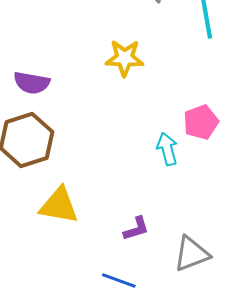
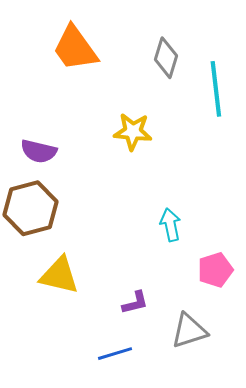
pink pentagon: (201, 122) -> (215, 270), moved
blue line: (119, 281) -> (115, 354), turned -40

